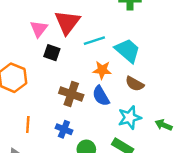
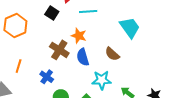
cyan trapezoid: (128, 51) -> (130, 28), moved
orange star: (102, 70) -> (79, 36), moved

